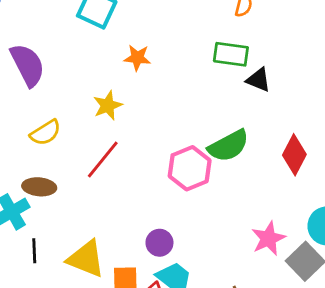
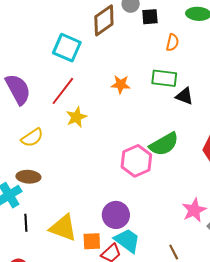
orange star: (137, 58) -> (121, 84), moved
red line: (103, 160) -> (63, 91), moved
purple circle: (159, 243) -> (116, 215), size x1.4

